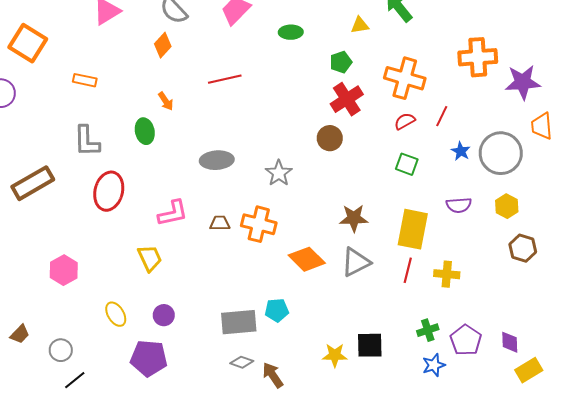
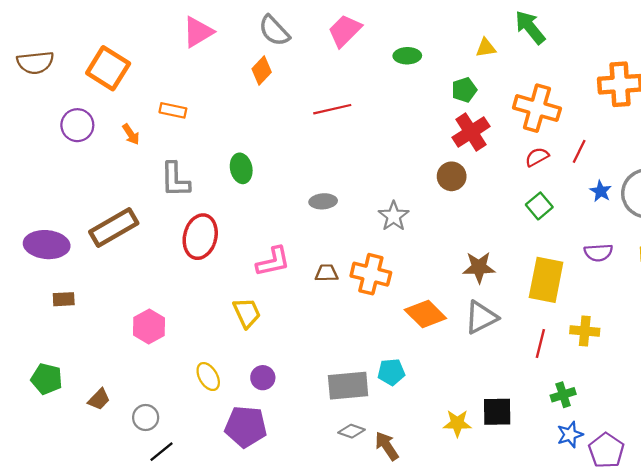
orange arrow: (166, 101) -> (131, 134), moved
gray ellipse: (217, 160) -> (323, 201), size x0.7
green square: (407, 164) -> (539, 206), turned 30
red line: (408, 270) -> (540, 344), moved
purple pentagon: (466, 340) -> (606, 450), moved

